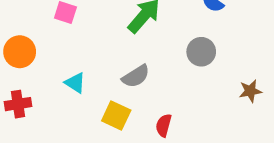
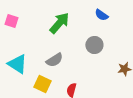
cyan triangle: (75, 83) -> (17, 64), size x1.5

